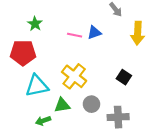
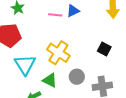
cyan triangle: (37, 86) -> (25, 65), turned -45
green triangle: (62, 105) -> (50, 80), turned 42

